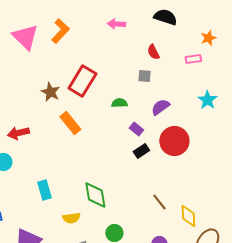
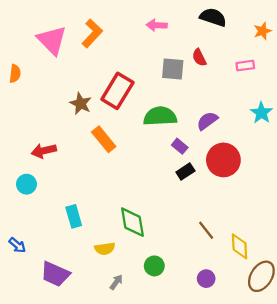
orange star: (208, 38) -> (263, 31), moved
gray square: (144, 76) -> (173, 69), moved, size x1.5
green semicircle: (119, 103) -> (160, 116), size x1.8

